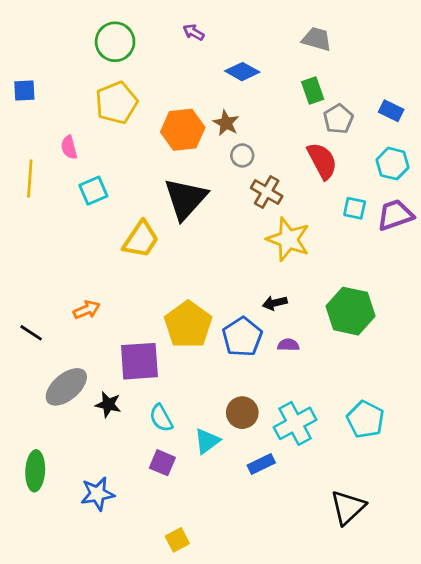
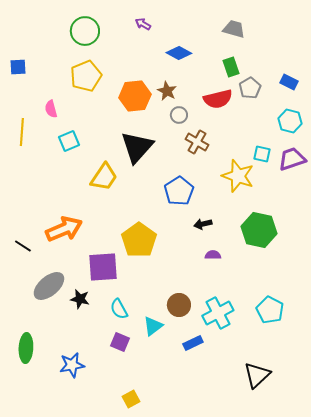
red semicircle: (322, 161) -> (218, 99), moved, turned 104
yellow star: (288, 239) -> (238, 176), moved
orange arrow: (87, 310) -> (64, 229), size x1.8
blue pentagon: (242, 337) -> (179, 191), moved

